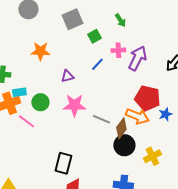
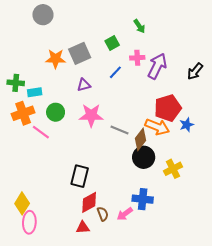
gray square: (72, 19) -> (80, 53), moved
cyan rectangle: (19, 92) -> (35, 92), moved
red pentagon: (147, 98) -> (168, 108), turned -30

